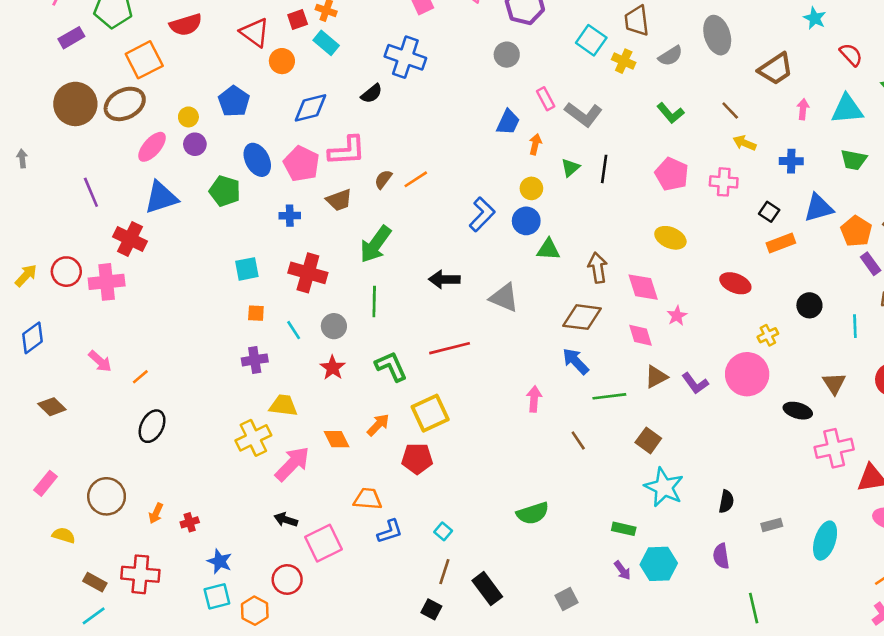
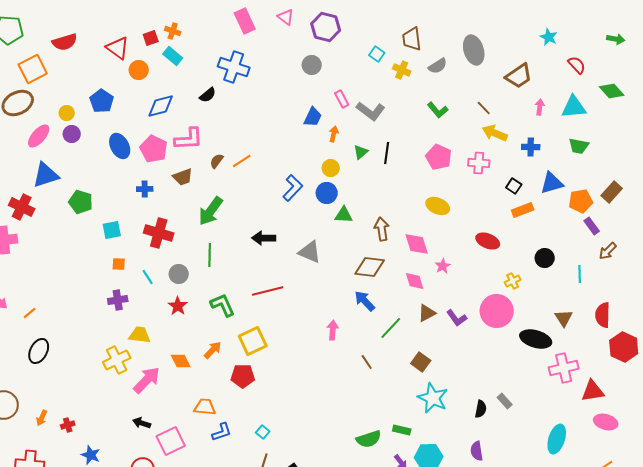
cyan square: (591, 40) -> (377, 54), size x0.7
yellow arrow: (745, 143) -> (495, 133), size x1.4
green pentagon: (225, 191) -> (81, 202), moved
orange pentagon: (856, 231) -> (581, 201), turned 30
green line: (609, 396) -> (391, 328), turned -40
black ellipse: (798, 411) -> (536, 339), size x1.4
green semicircle: (533, 513) -> (369, 439), moved
gray rectangle: (772, 525) -> (505, 401), moved, turned 63

